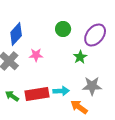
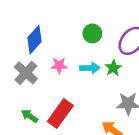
cyan arrow: (61, 91) -> (90, 68), moved
red rectangle: (37, 94) -> (60, 114), turned -45

